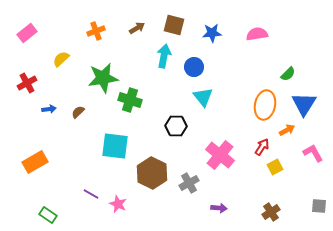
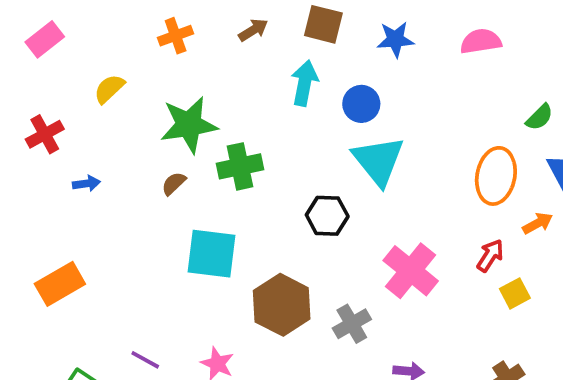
cyan triangle: (203, 97) -> (378, 161), size x1.4
green cross: (130, 100) -> (240, 166), turned -30
brown semicircle: (78, 112) -> (174, 183), moved
purple line: (91, 194) -> (145, 360), moved

